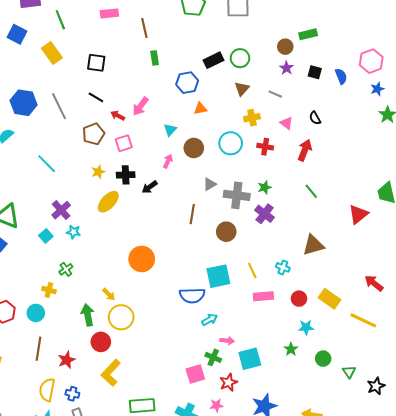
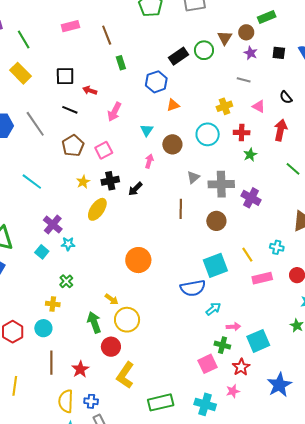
brown triangle: (242, 89) -> (225, 38), moved
red arrow: (118, 116) -> (90, 90), moved
green star: (265, 187) -> (250, 155), moved

